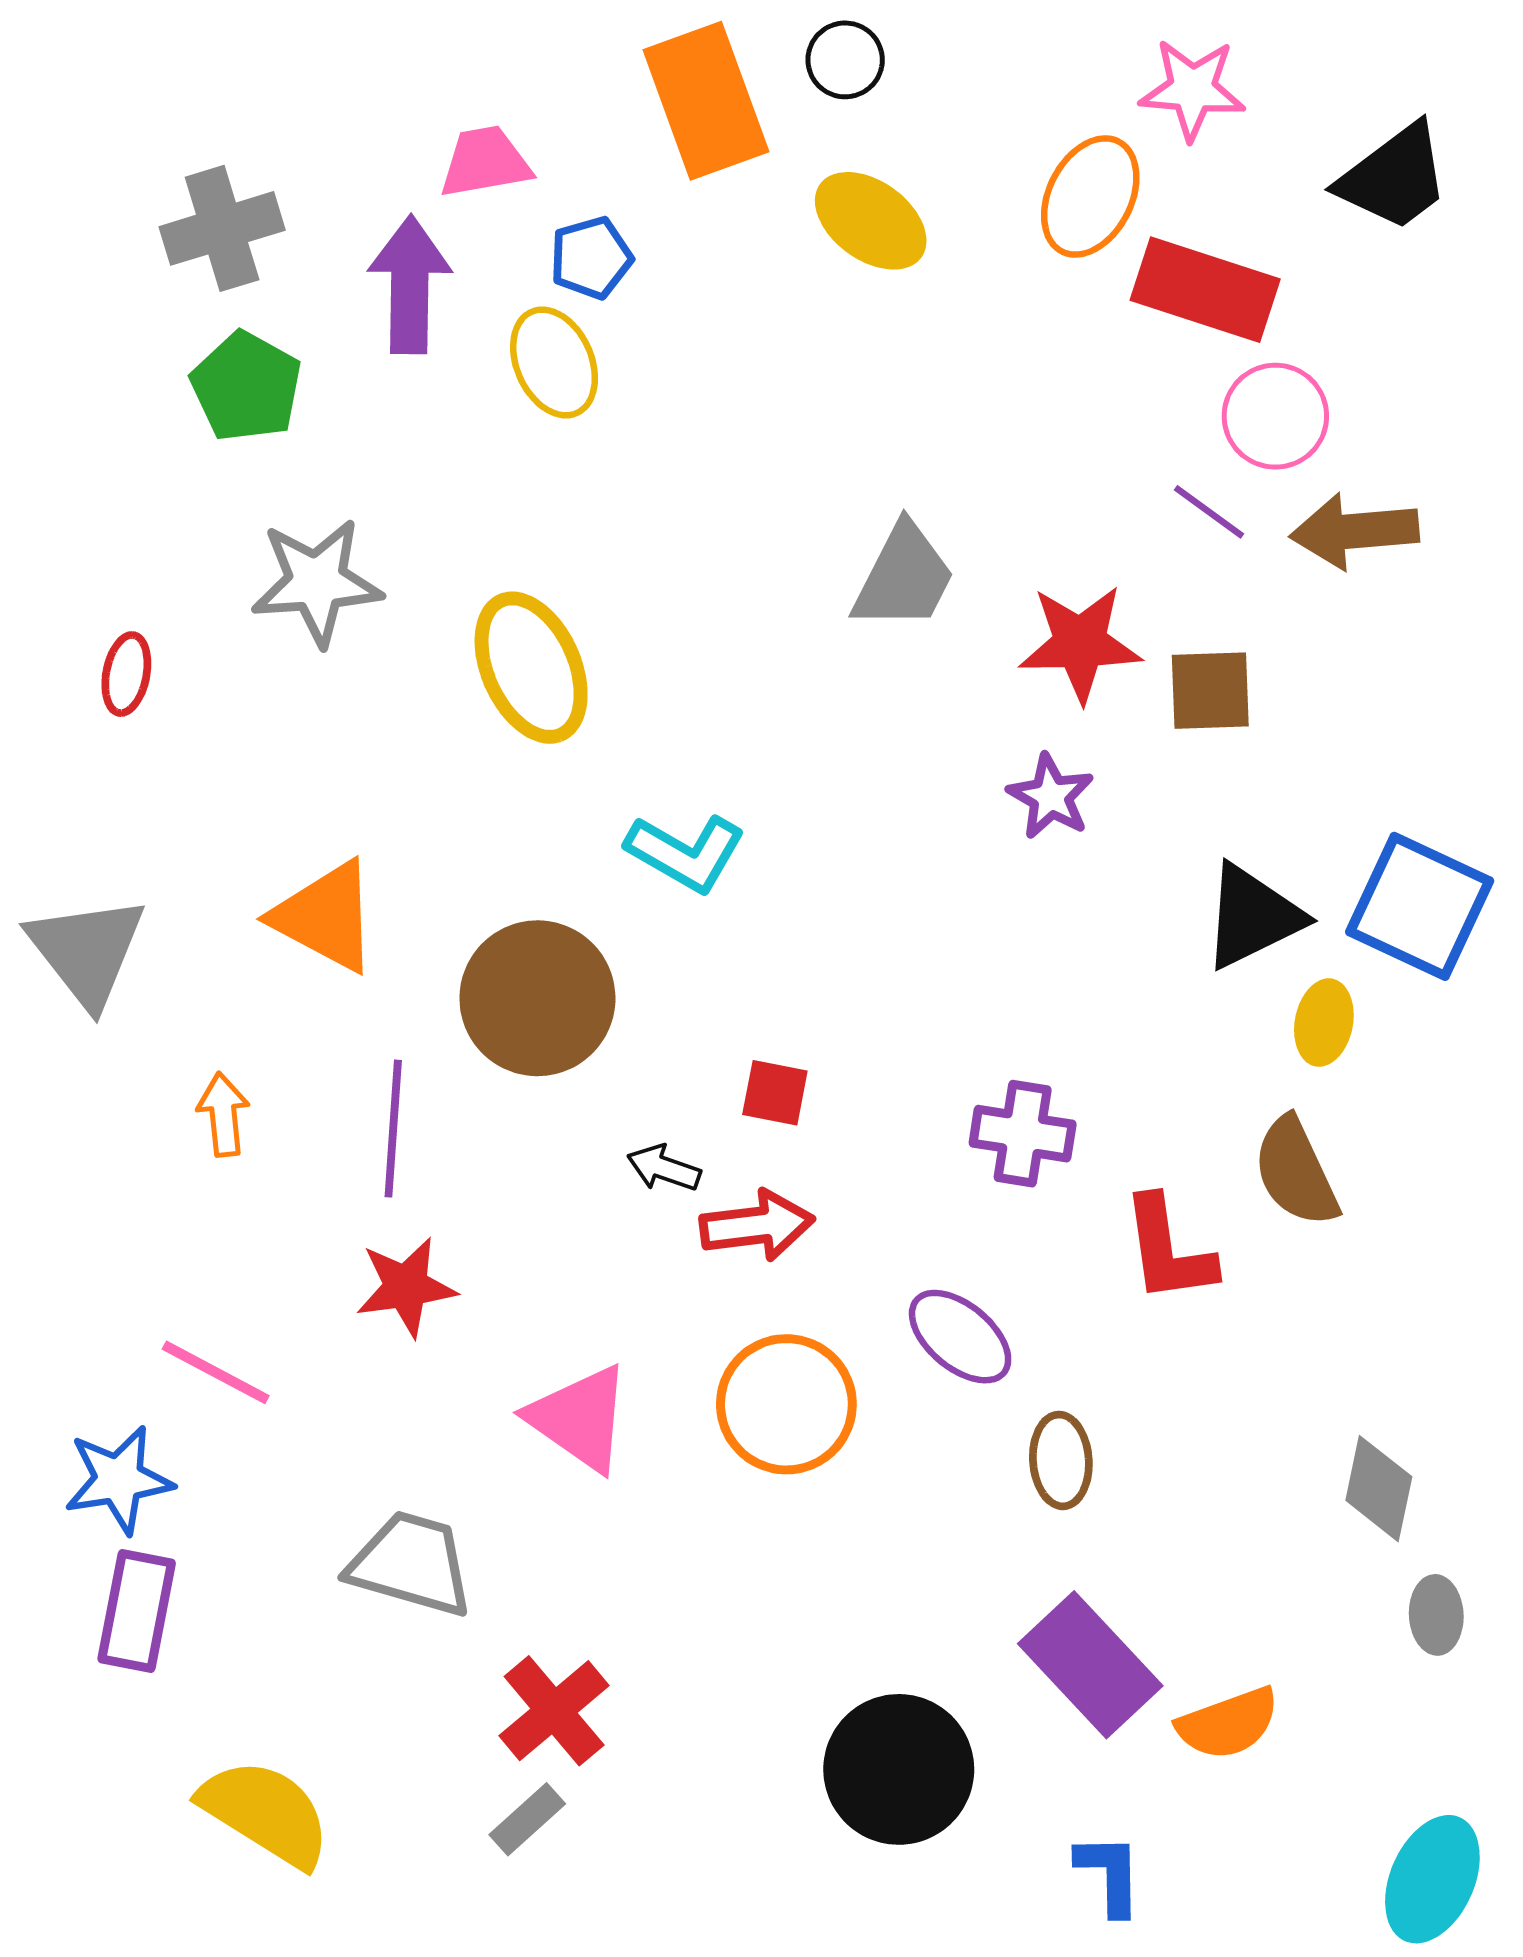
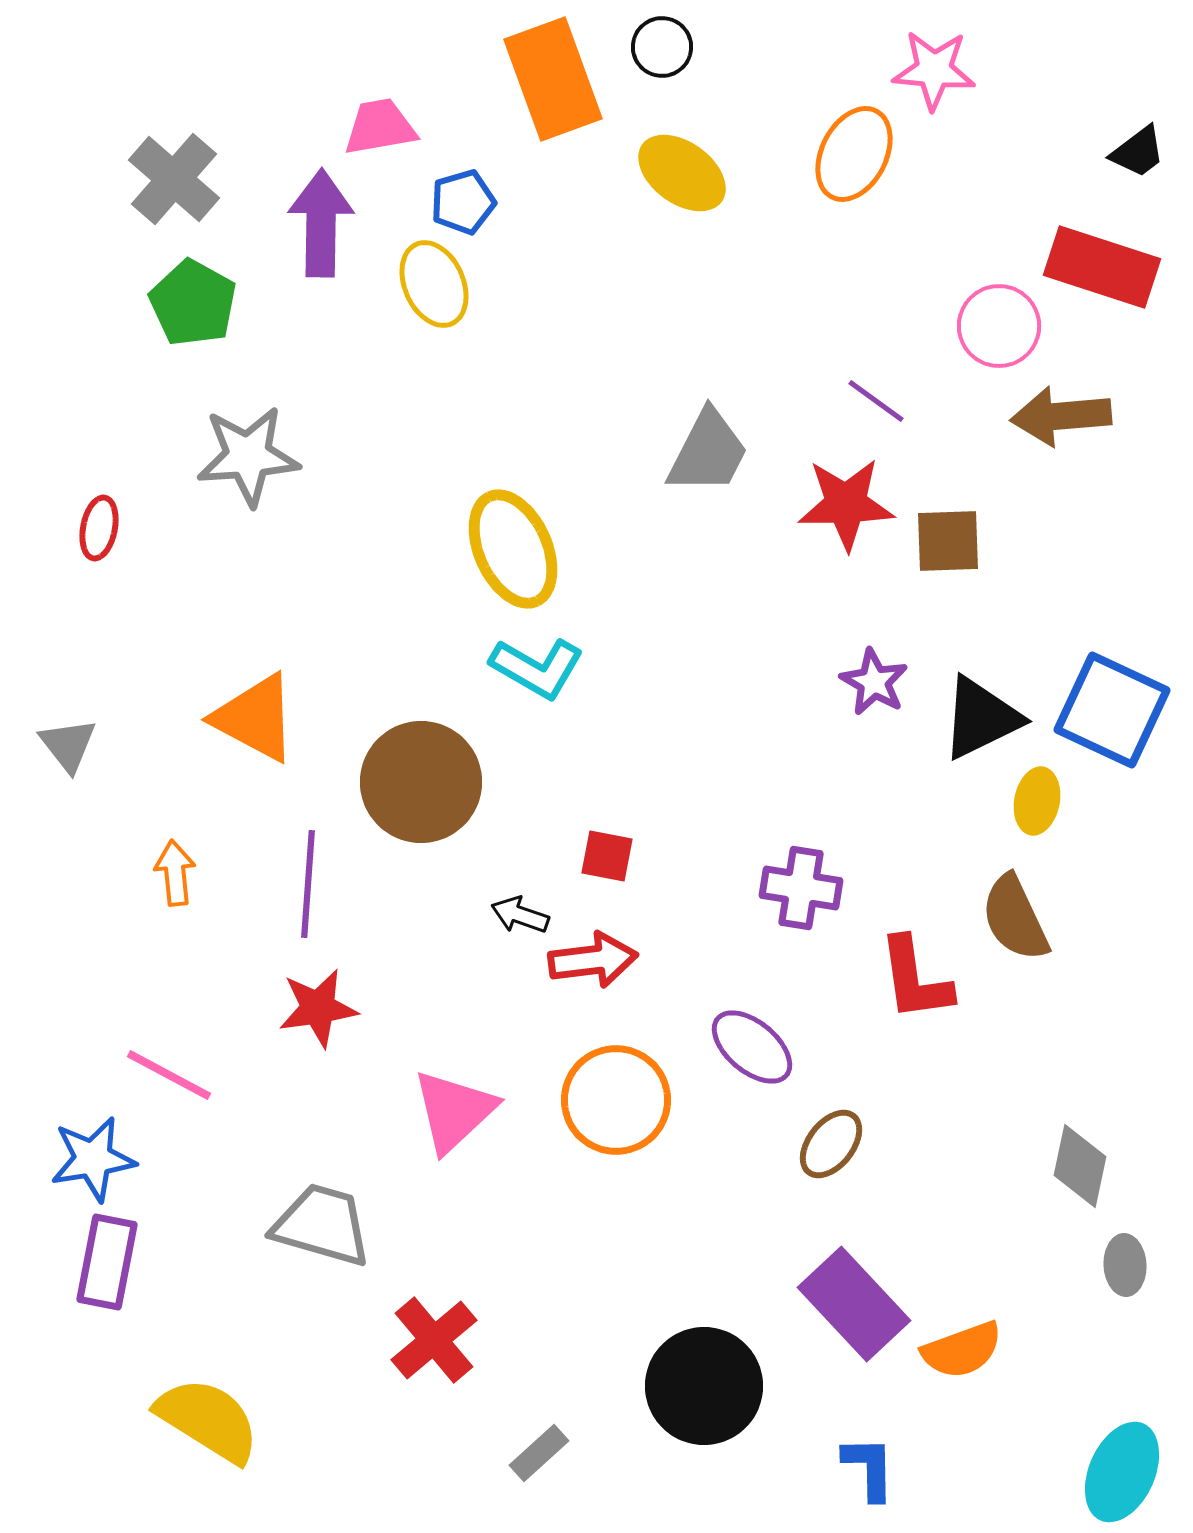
black trapezoid: (1394, 177) -> (1138, 152), moved, size x0.6
gray cross: (222, 228) -> (174, 179), turned -32
red rectangle: (1205, 290) -> (1102, 267), moved
purple line: (1209, 512) -> (876, 401), moved
yellow ellipse: (531, 668) -> (513, 549), moved
purple star: (1051, 797) -> (874, 682), moved
gray triangle: (87, 951) -> (68, 745), size x0.6
pink triangle: (580, 1418) -> (454, 1111), turned 42
brown ellipse: (1061, 1460) -> (831, 1144), turned 42
gray rectangle: (527, 1819) -> (539, 1453), moved

